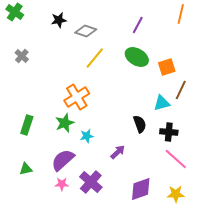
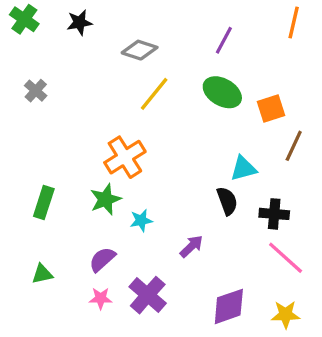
black star: (59, 20) -> (80, 22), moved
cyan triangle: (162, 103) -> (243, 168), moved
purple semicircle: (63, 160) -> (102, 259), size x0.7

